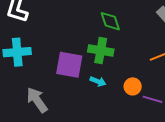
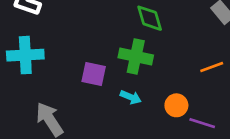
purple square: (69, 65) -> (94, 74), size x0.7

